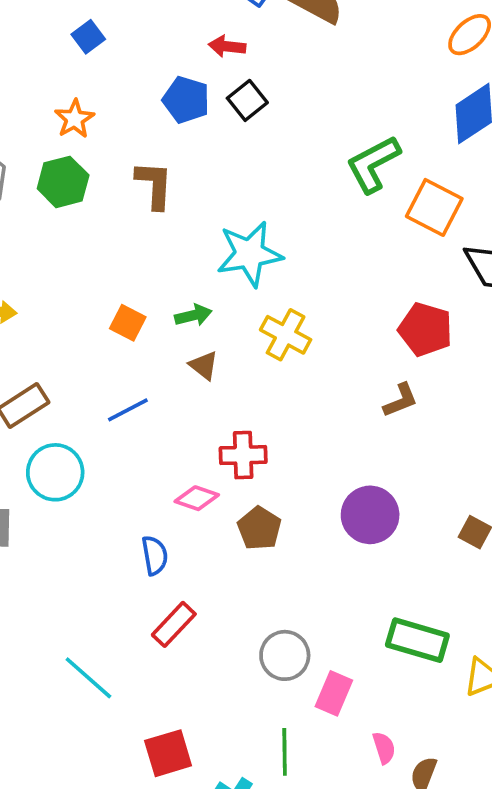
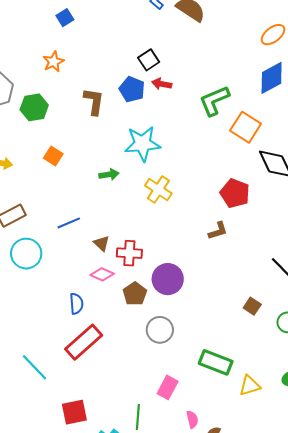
red arrow: (227, 46) -> (162, 84), moved
blue pentagon: (186, 100) -> (132, 89), moved
green hexagon: (63, 182) -> (34, 107), moved
orange square: (128, 323) -> (53, 156), moved
brown triangle: (204, 365) -> (102, 243), moved
purple circle: (370, 515) -> (168, 279), moved
red rectangle: (174, 624) -> (84, 342), size x1.5
gray circle: (285, 655) -> (160, 330), moved

